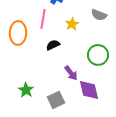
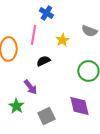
purple arrow: (71, 73) -> (30, 87), moved

